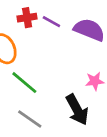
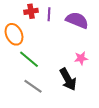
purple line: (51, 22) -> (49, 14), turned 64

